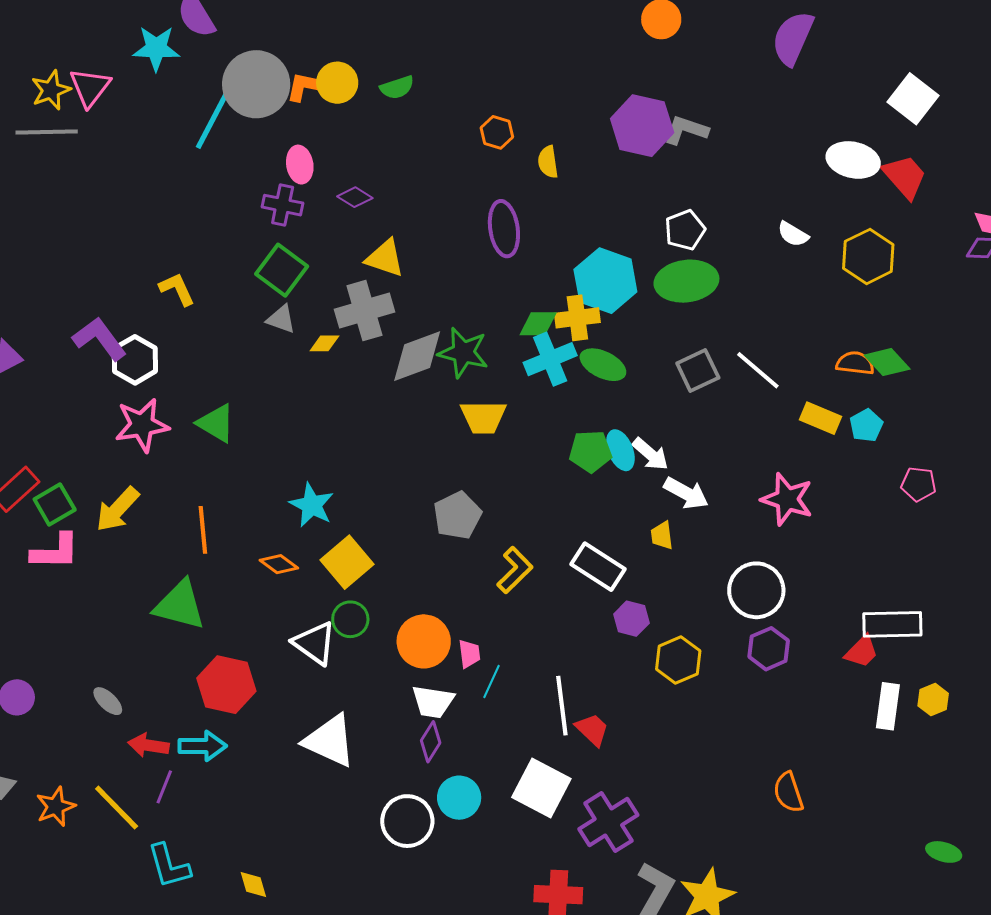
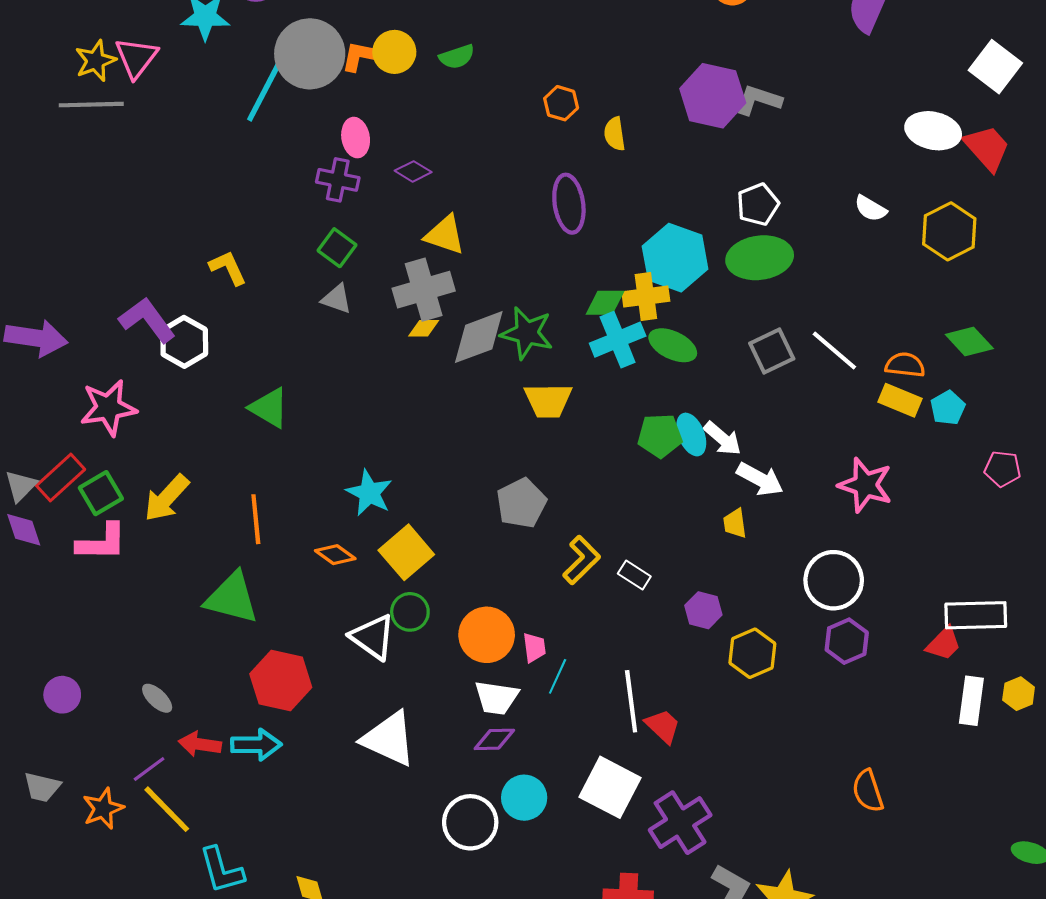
green square: (282, 270) -> (337, 248), size x0.7
yellow diamond: (324, 343) -> (424, 328), moved
orange semicircle: (855, 363) -> (905, 365), moved
pink star: (142, 425) -> (108, 408), moved
white rectangle: (598, 567) -> (634, 575), moved, size x0.6
purple diamond: (431, 742) -> (494, 739), turned 57
purple line: (164, 787) -> (149, 769), moved, turned 32

